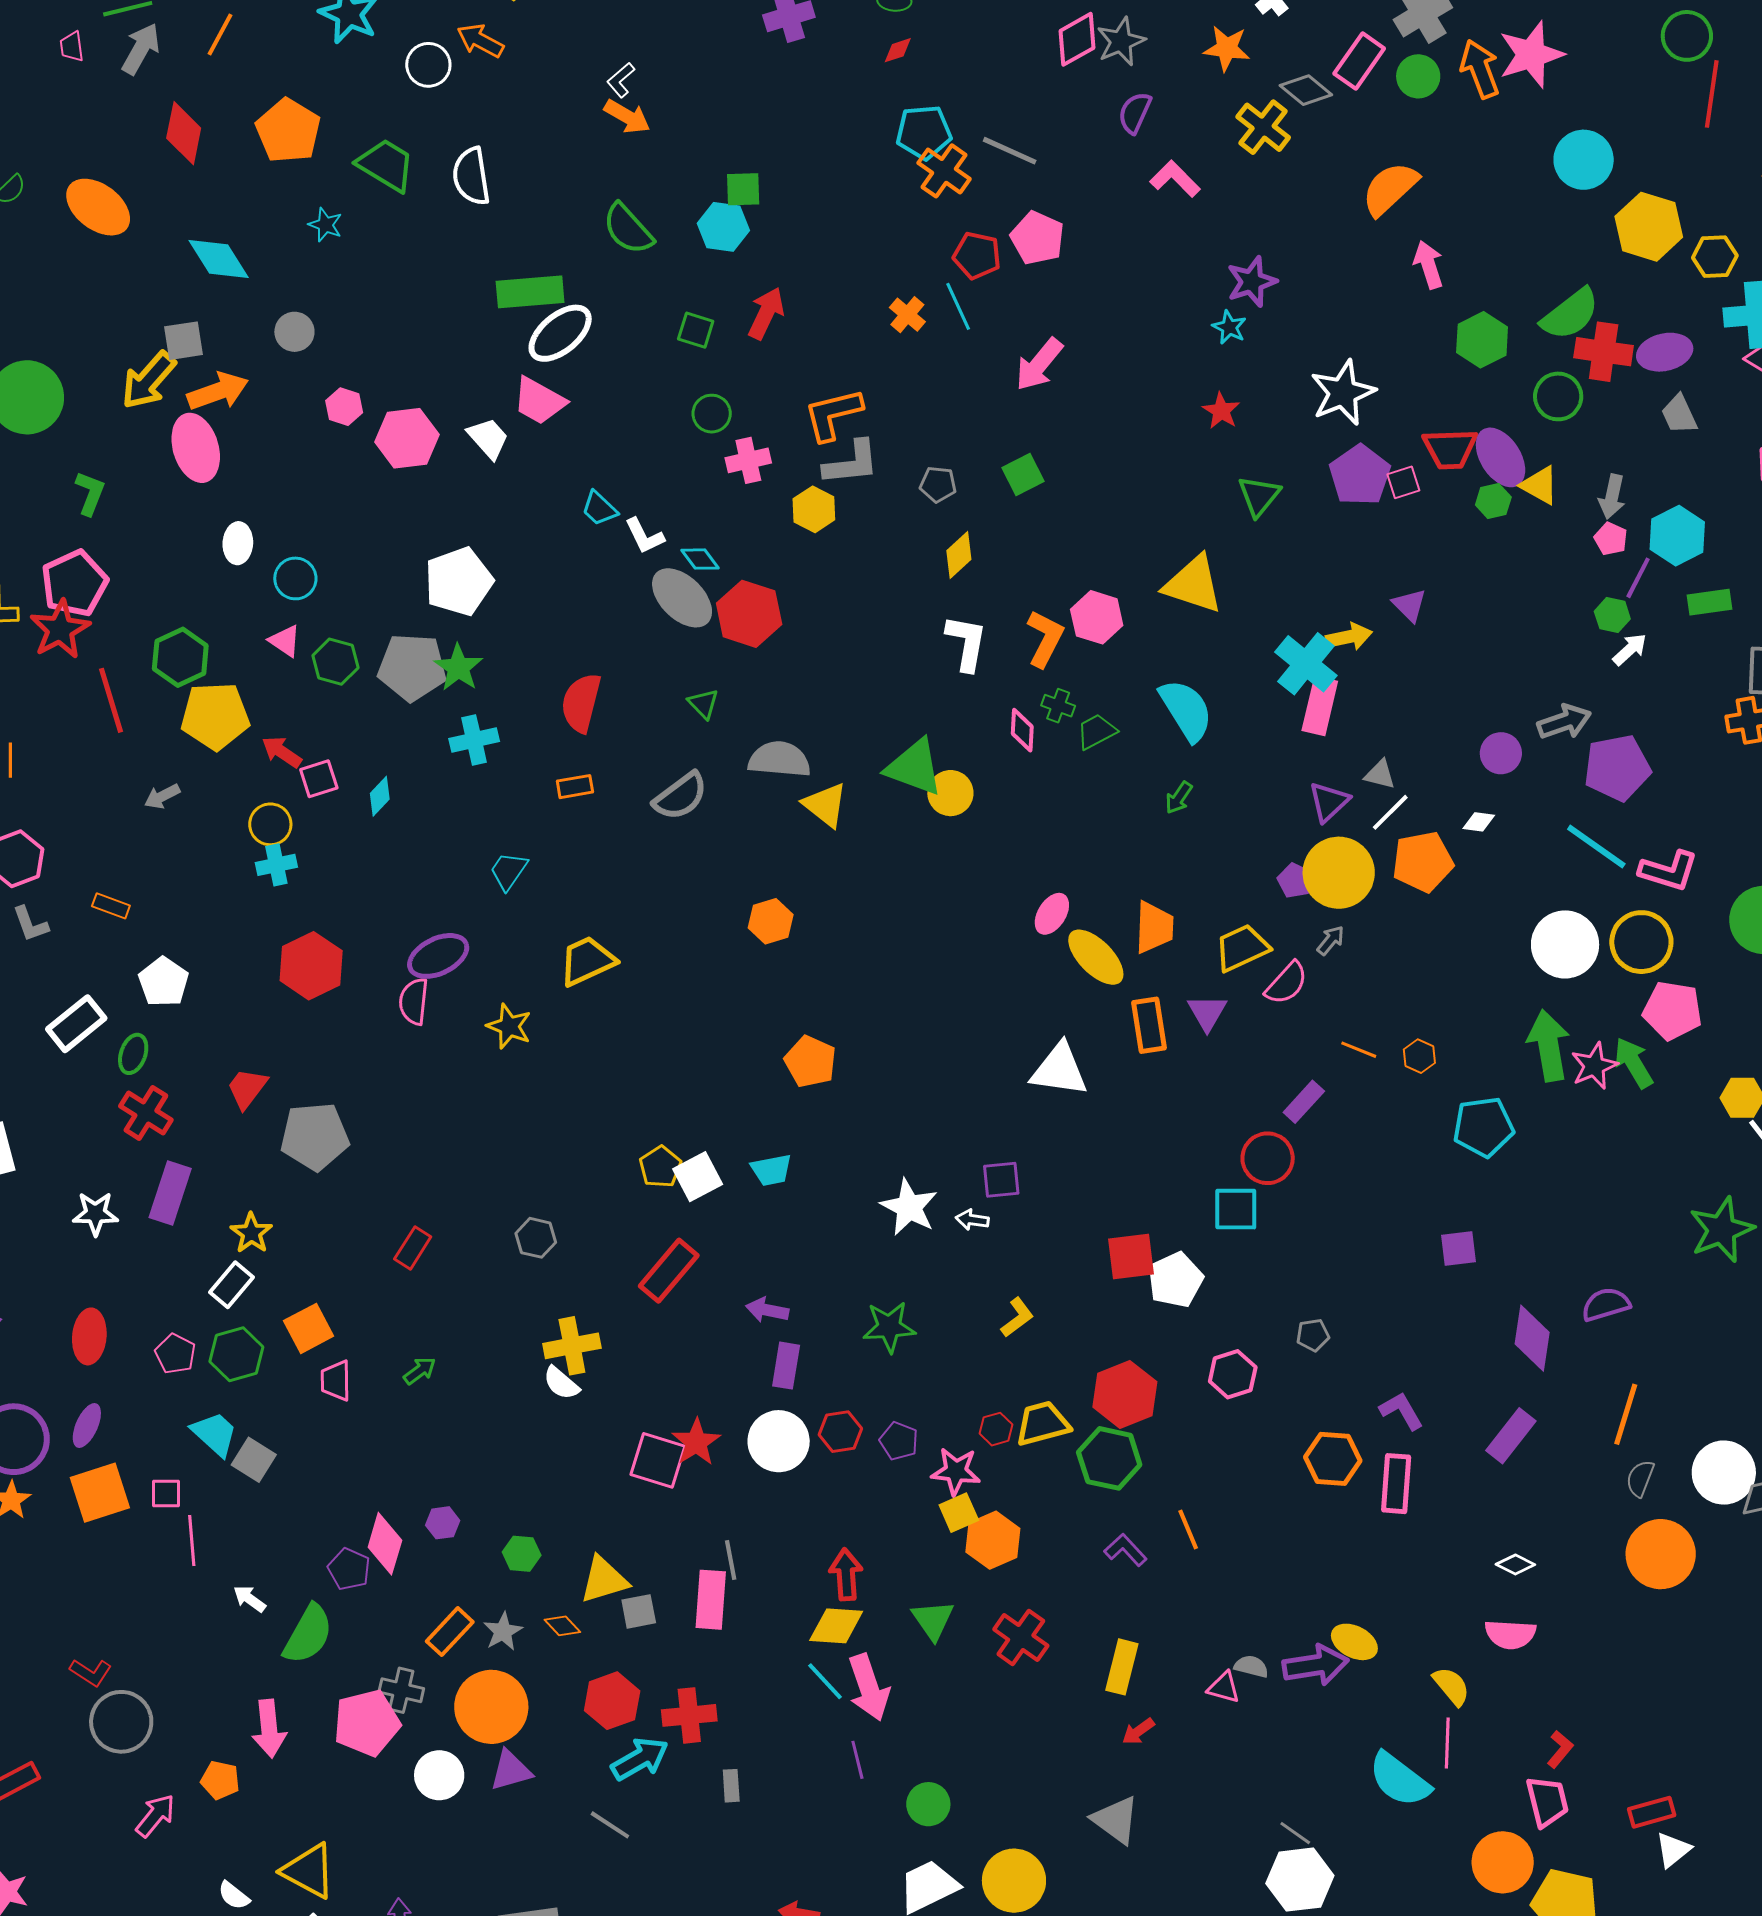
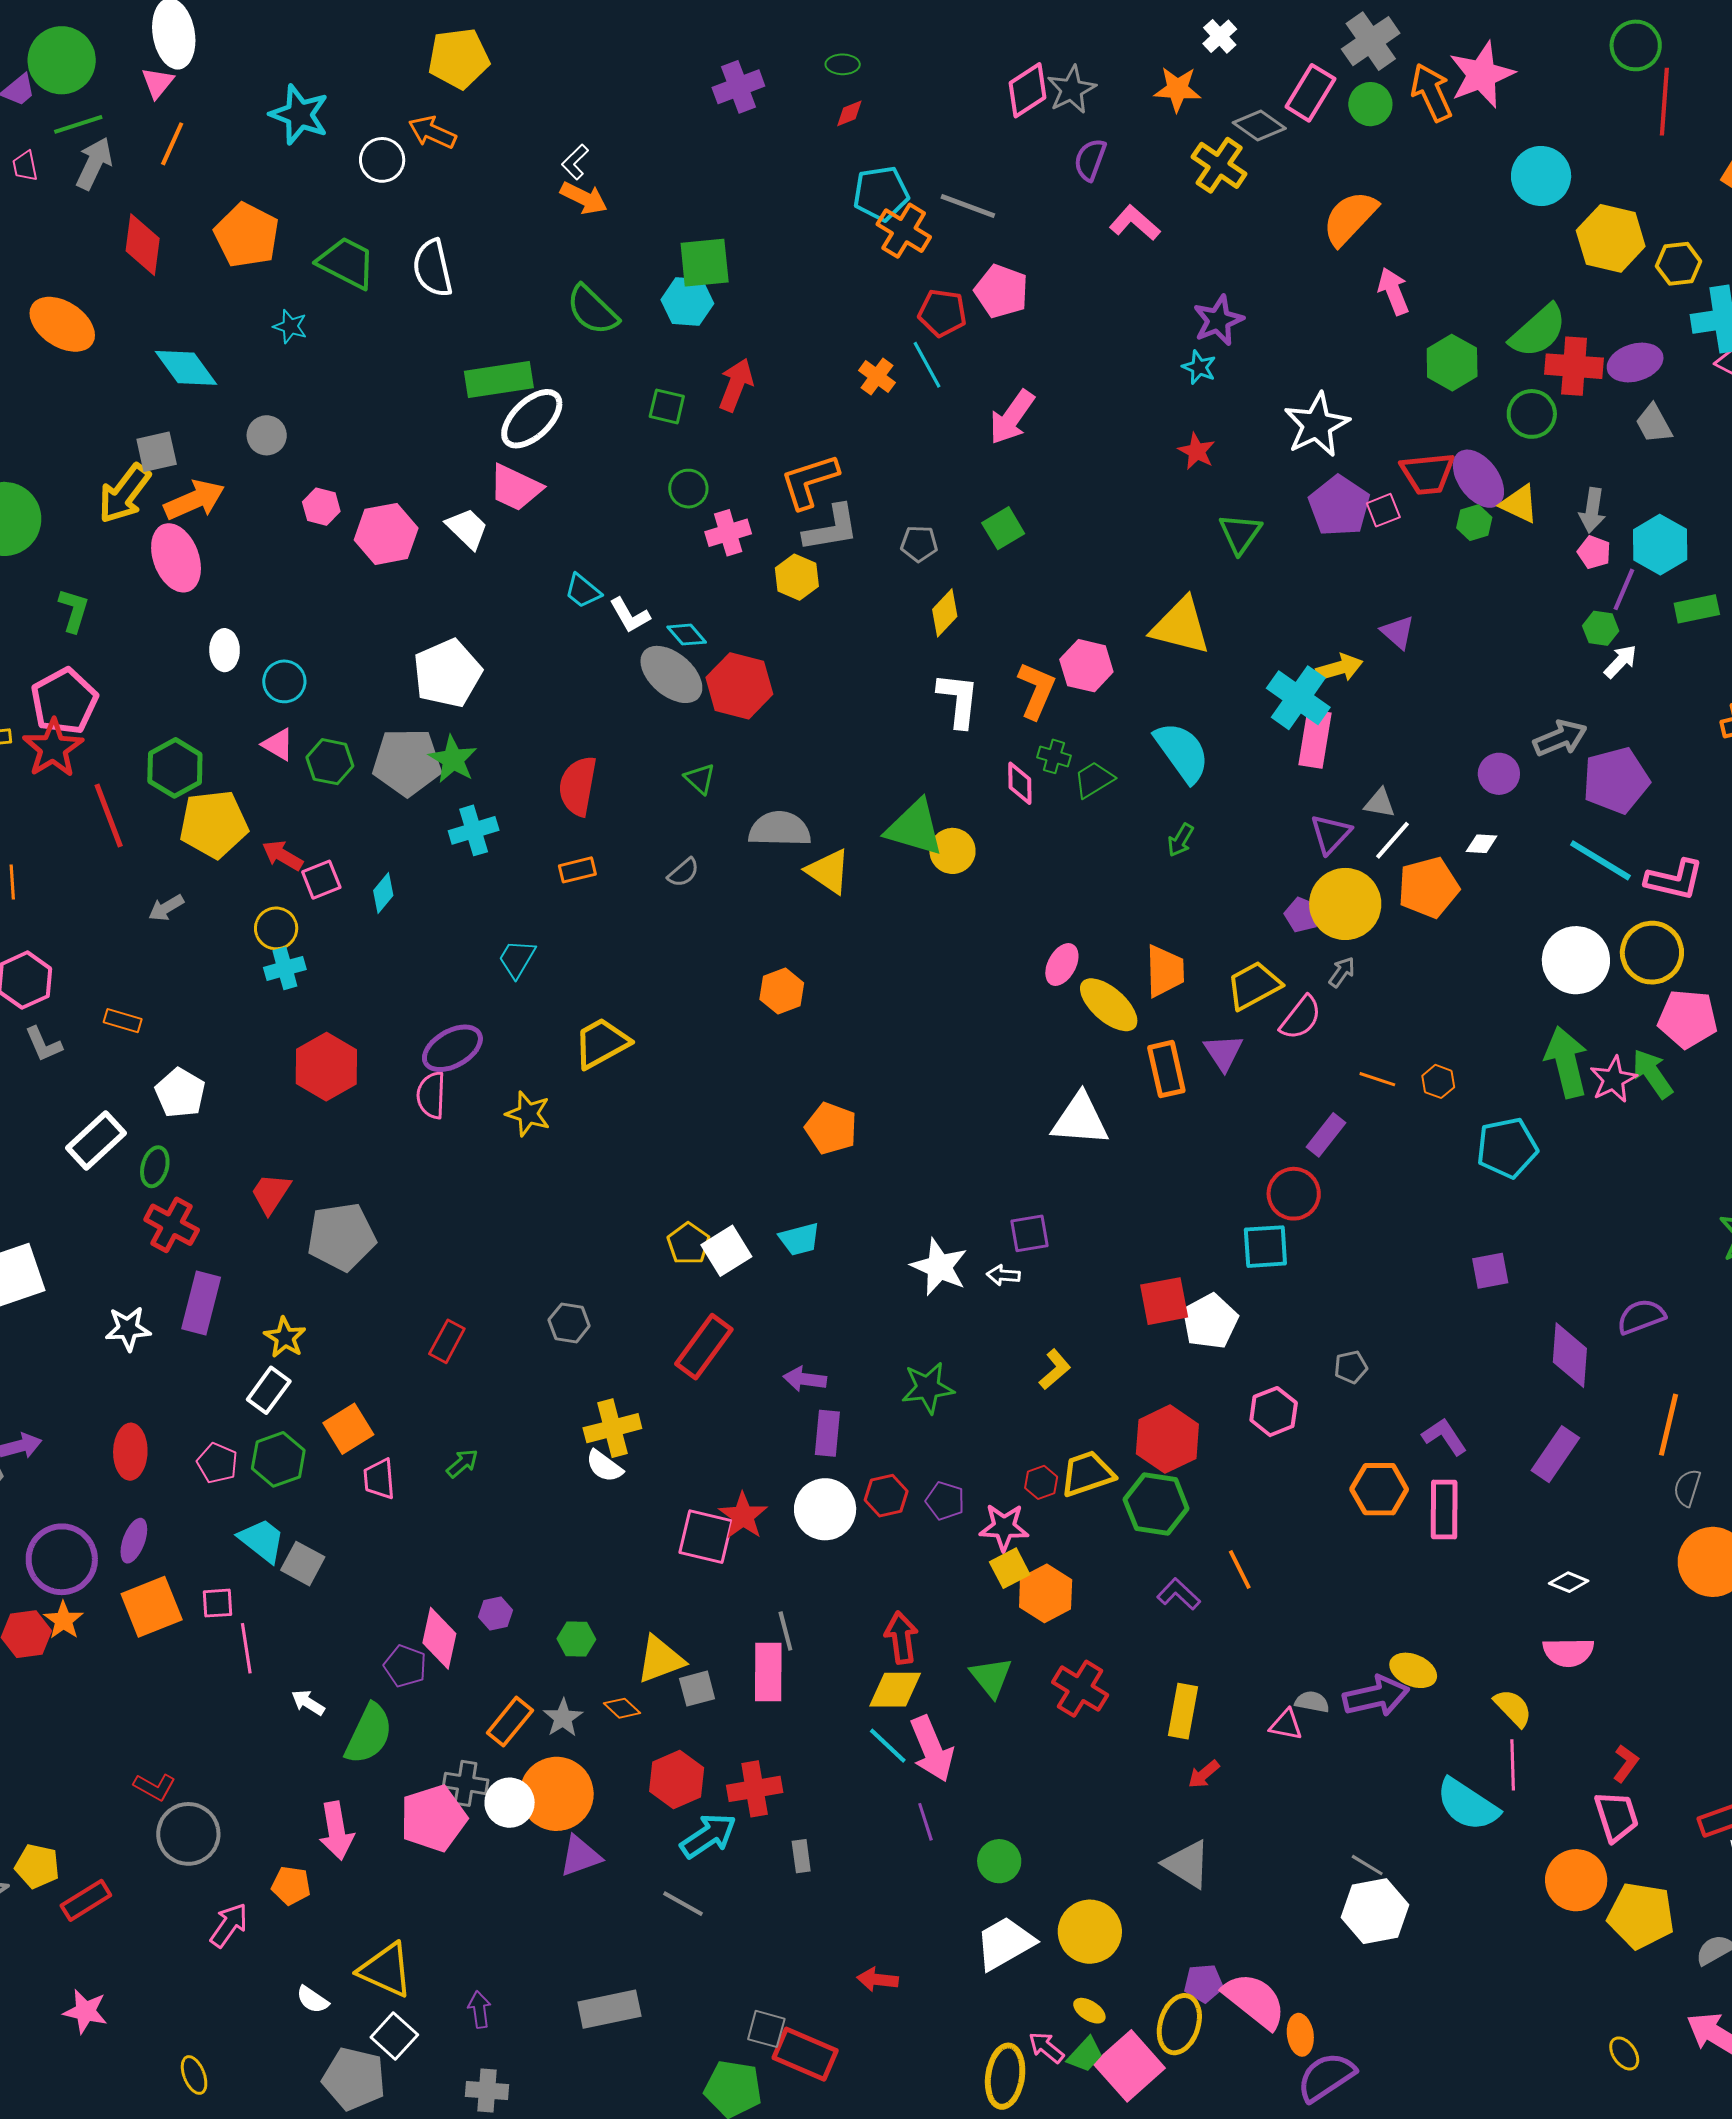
green square: (743, 189) -> (705, 263), size x1.4
gray semicircle: (681, 796) -> (683, 873), size x0.6
white circle: (439, 1775) -> (510, 1803), moved

